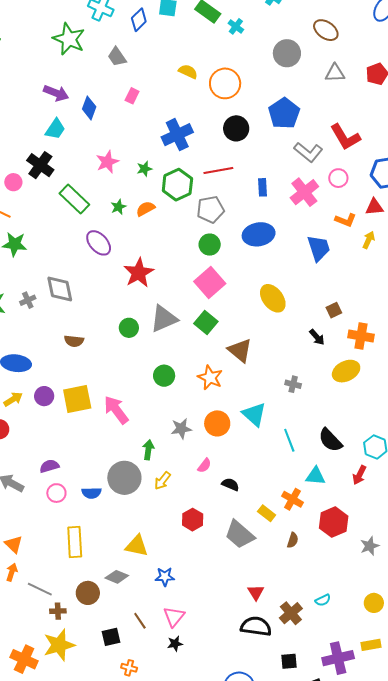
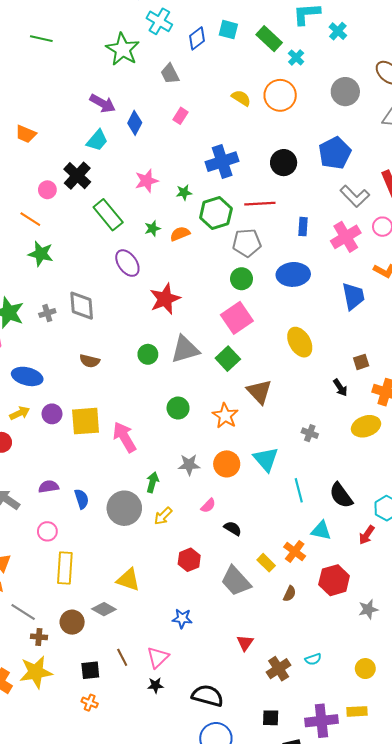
orange circle: (225, 83) -> (280, 95), moved
pink circle: (56, 493) -> (47, 531), moved
blue semicircle: (91, 493) -> (82, 499), moved, turned -114
blue star: (165, 577) -> (182, 618), moved
black semicircle: (256, 626) -> (207, 696), moved
orange cross: (129, 668) -> (90, 703), moved

